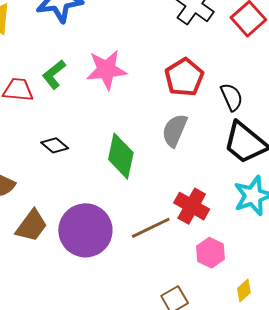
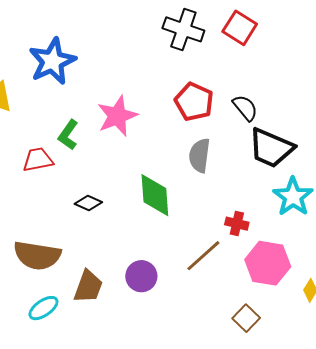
red cross: (192, 206) -> (237, 224), size x0.7
purple circle: (85, 230) -> (141, 276), size x0.6
pink hexagon: (211, 253) -> (268, 263), size x1.5

